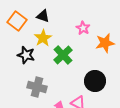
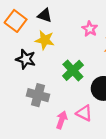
yellow star: (43, 38) -> (45, 40), turned -30
green cross: (63, 55) -> (73, 70), moved

